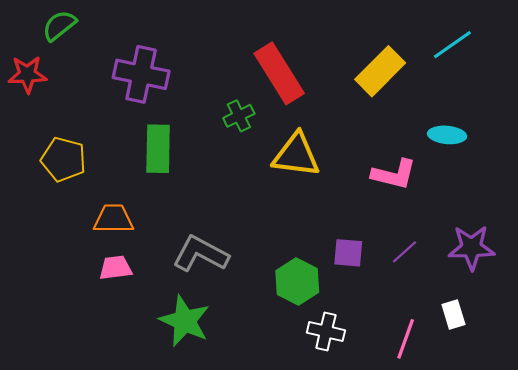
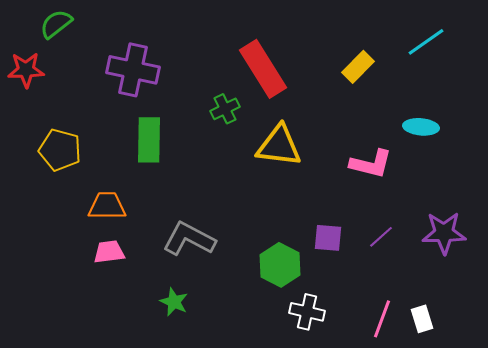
yellow rectangle: (380, 71) -> (358, 67), size x0.7
white rectangle: (453, 314) -> (422, 319), moved
green star: (185, 321) -> (174, 302), size x0.6

